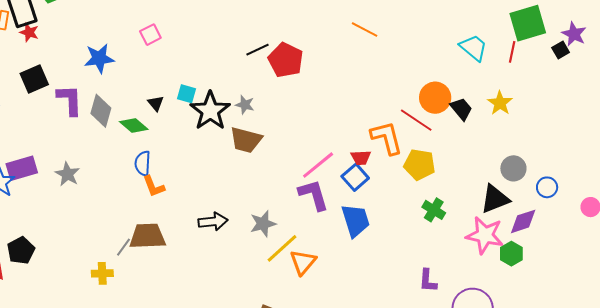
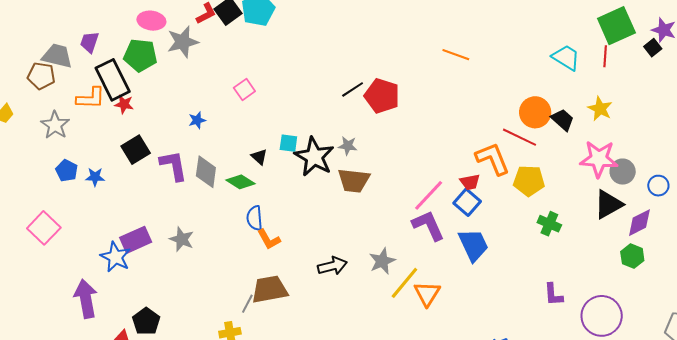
blue star: (99, 58) -> (197, 120), size x0.6
pink star: (485, 235) -> (599, 159), moved

